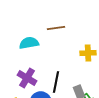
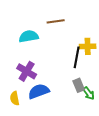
black line: (56, 82) -> (77, 57), moved

